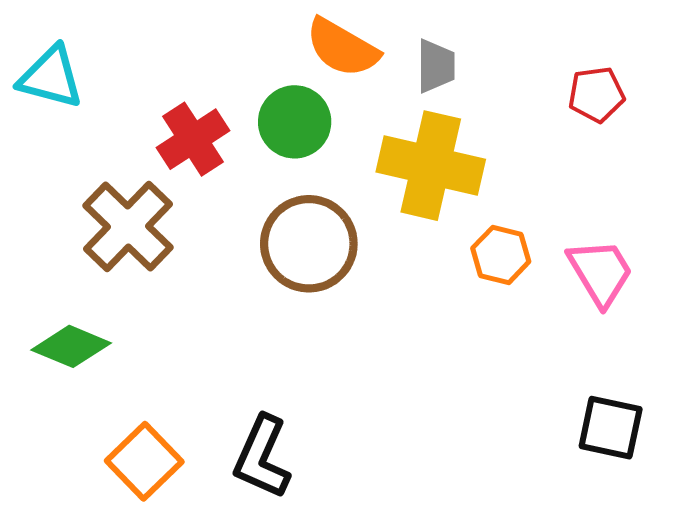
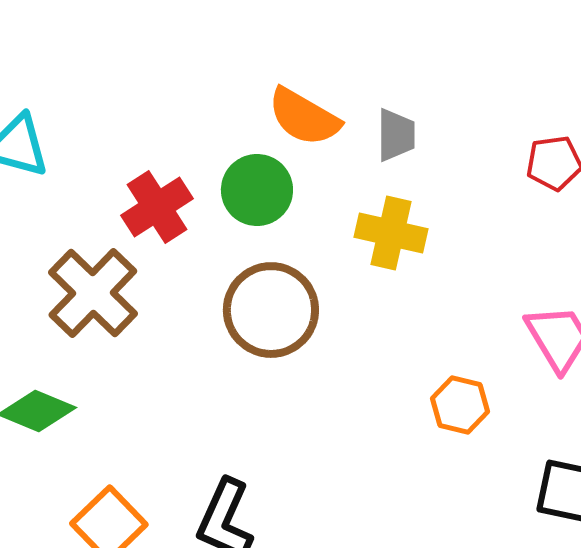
yellow cross: (431, 166) -> (391, 233), size x0.7
orange hexagon: (501, 255) -> (460, 405), moved

